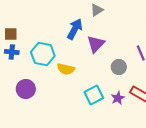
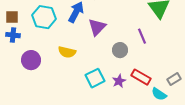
cyan hexagon: (43, 54) -> (44, 17), moved
purple circle: (26, 89) -> (31, 60), moved

